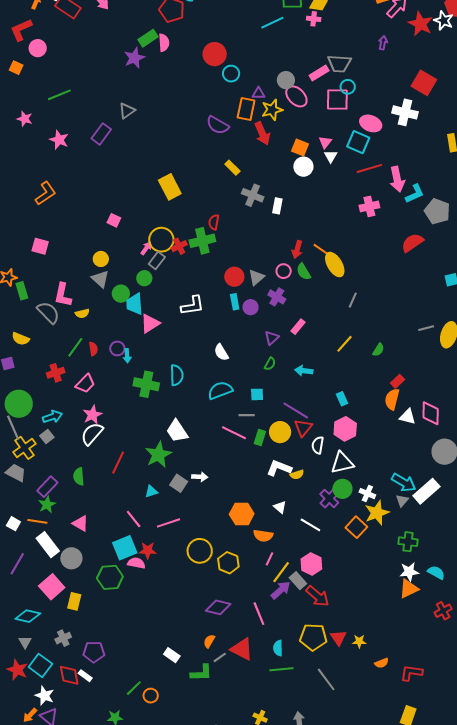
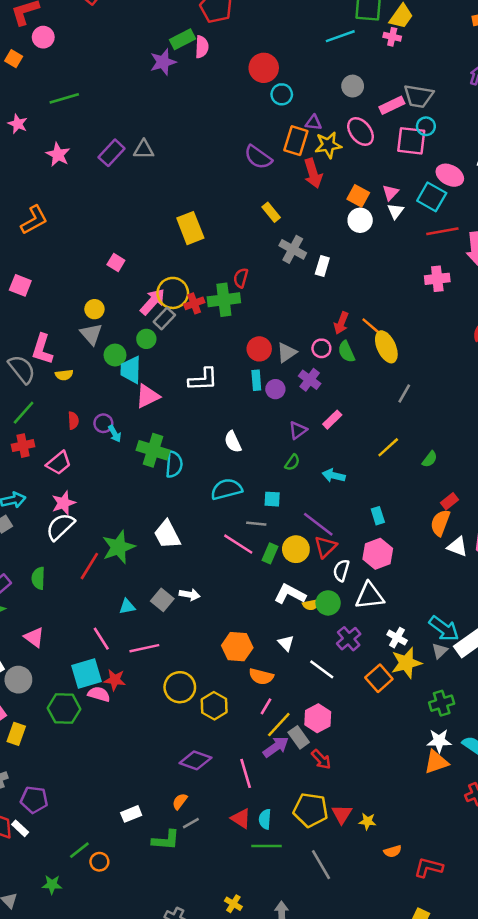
gray circle: (286, 80) -> (353, 86), moved
gray triangle: (127, 111) -> (144, 150), moved, turned 30
pink arrow: (146, 248) -> (153, 302), size x1.6
green line: (75, 347) -> (24, 413), moved
cyan arrow: (127, 356) -> (115, 434), turned -32
green cross: (146, 384) -> (153, 450), moved
green star: (158, 455) -> (119, 547), moved
green circle: (342, 489) -> (328, 603), moved
green cross: (408, 542) -> (442, 703), turned -30
red arrow: (317, 596) -> (321, 759), size x0.7
red triangle: (242, 649) -> (241, 818), moved, size x0.7
white rectangle: (172, 655) -> (131, 814), turned -63

